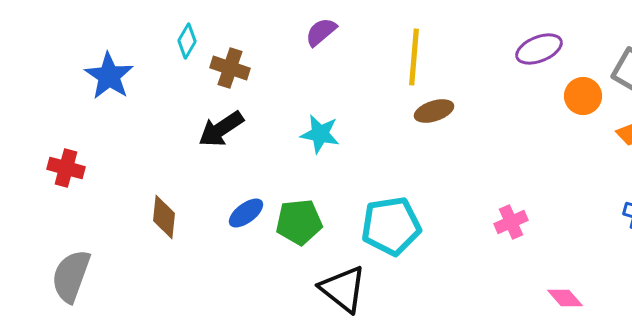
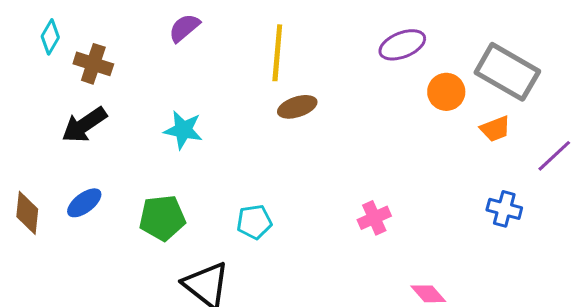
blue ellipse: (246, 213) -> (84, 203), moved
cyan pentagon: (391, 226) -> (254, 222), size x0.6

